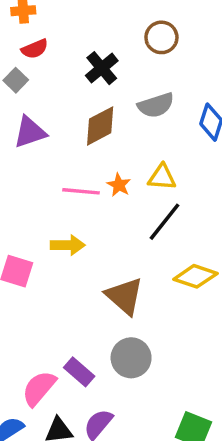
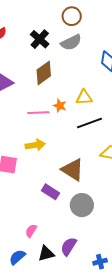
gray semicircle: (156, 105) -> (71, 42), moved
black line: (164, 222) -> (89, 123), turned 40
purple rectangle: (79, 372) -> (51, 192), moved
pink semicircle: (39, 388) -> (31, 231), size x0.6

